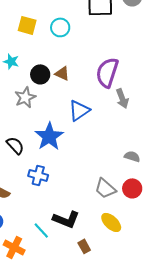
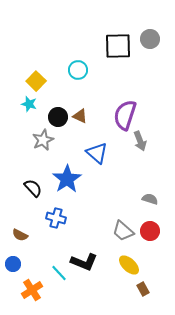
yellow square: (27, 25) -> (36, 81), moved, turned 30
blue triangle: (79, 110) -> (97, 153), turned -45
brown rectangle: (84, 246) -> (143, 289), moved
orange cross: (14, 247) -> (32, 290), turned 30

